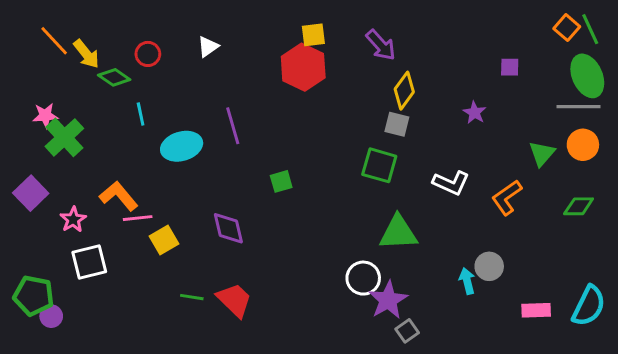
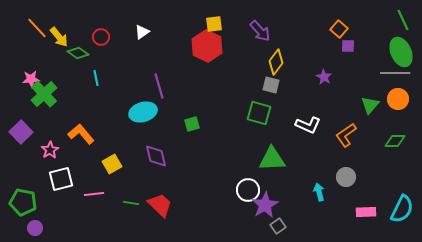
orange square: (567, 28) -> (339, 29), moved
cyan ellipse: (182, 146) -> (143, 112), moved
pink line: (138, 218) -> (94, 194), moved
gray circle: (489, 266) -> (346, 177), moved
purple circle: (51, 316) -> (35, 228), moved

